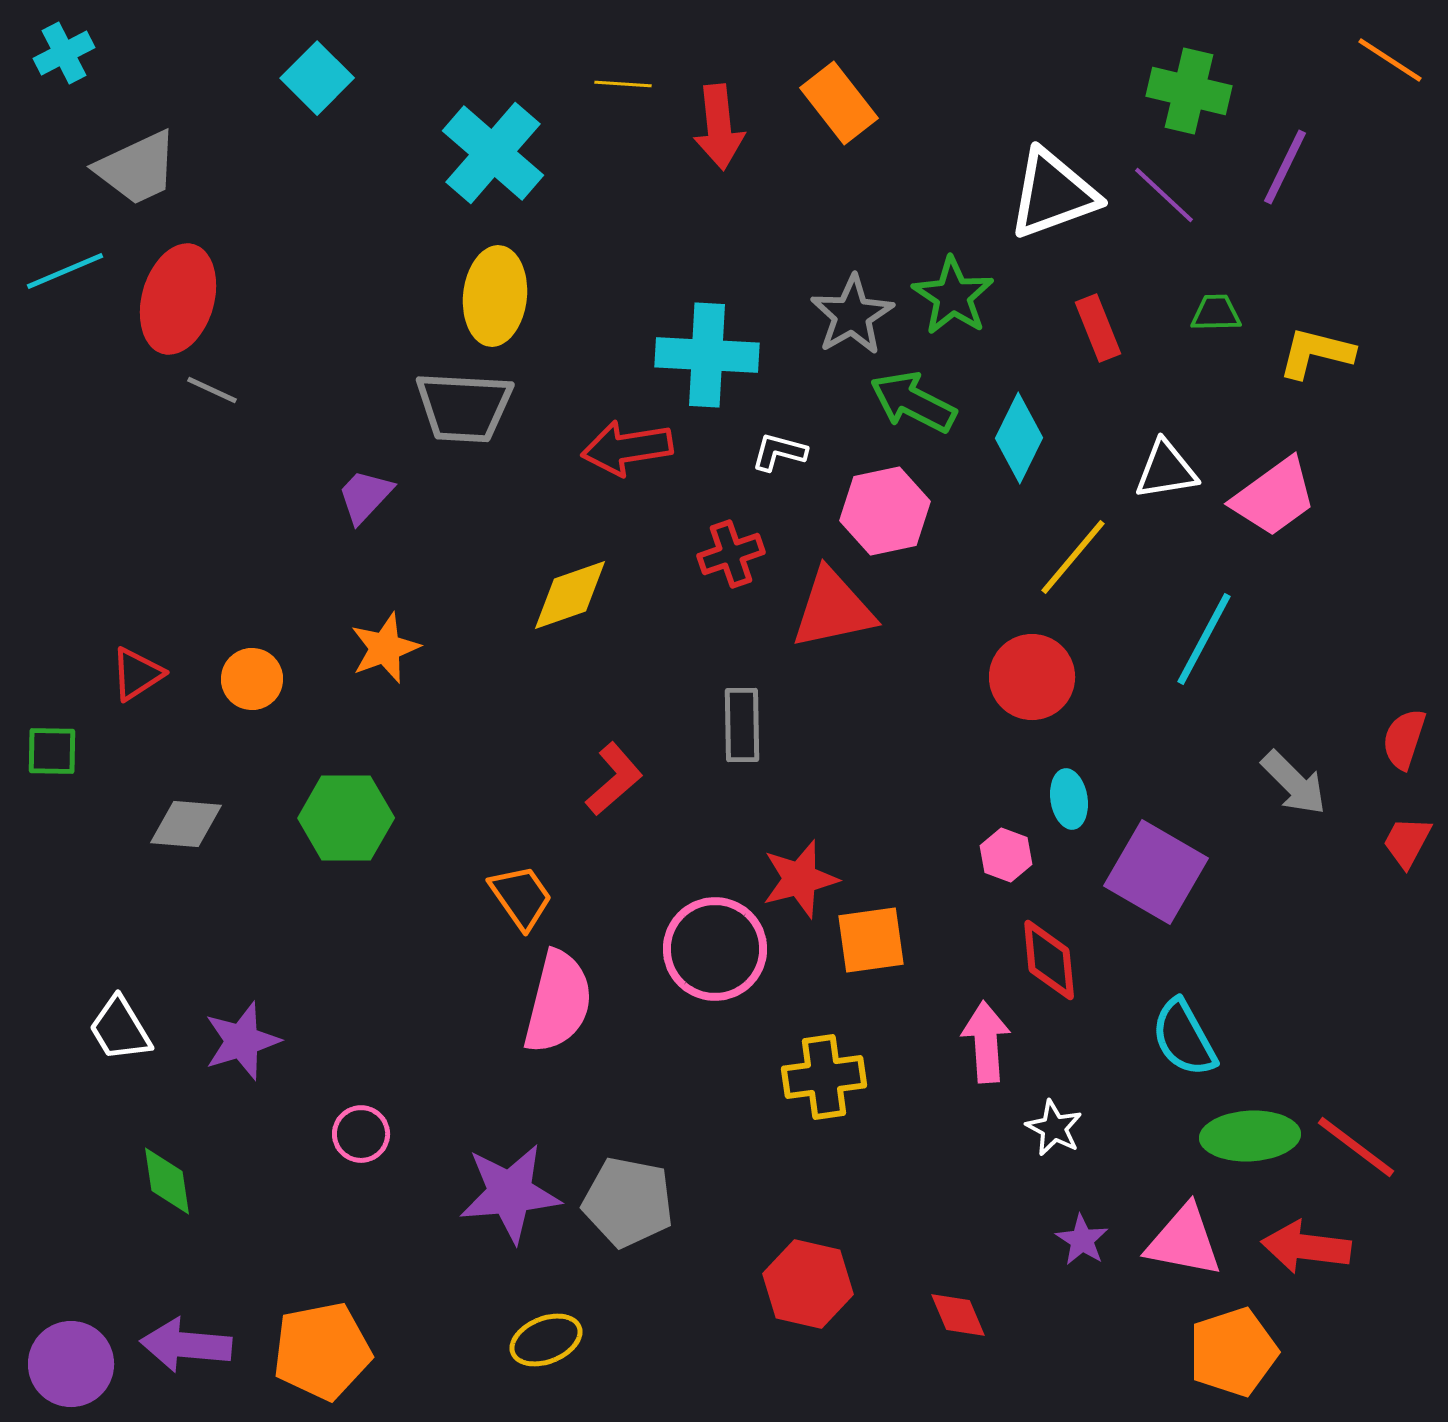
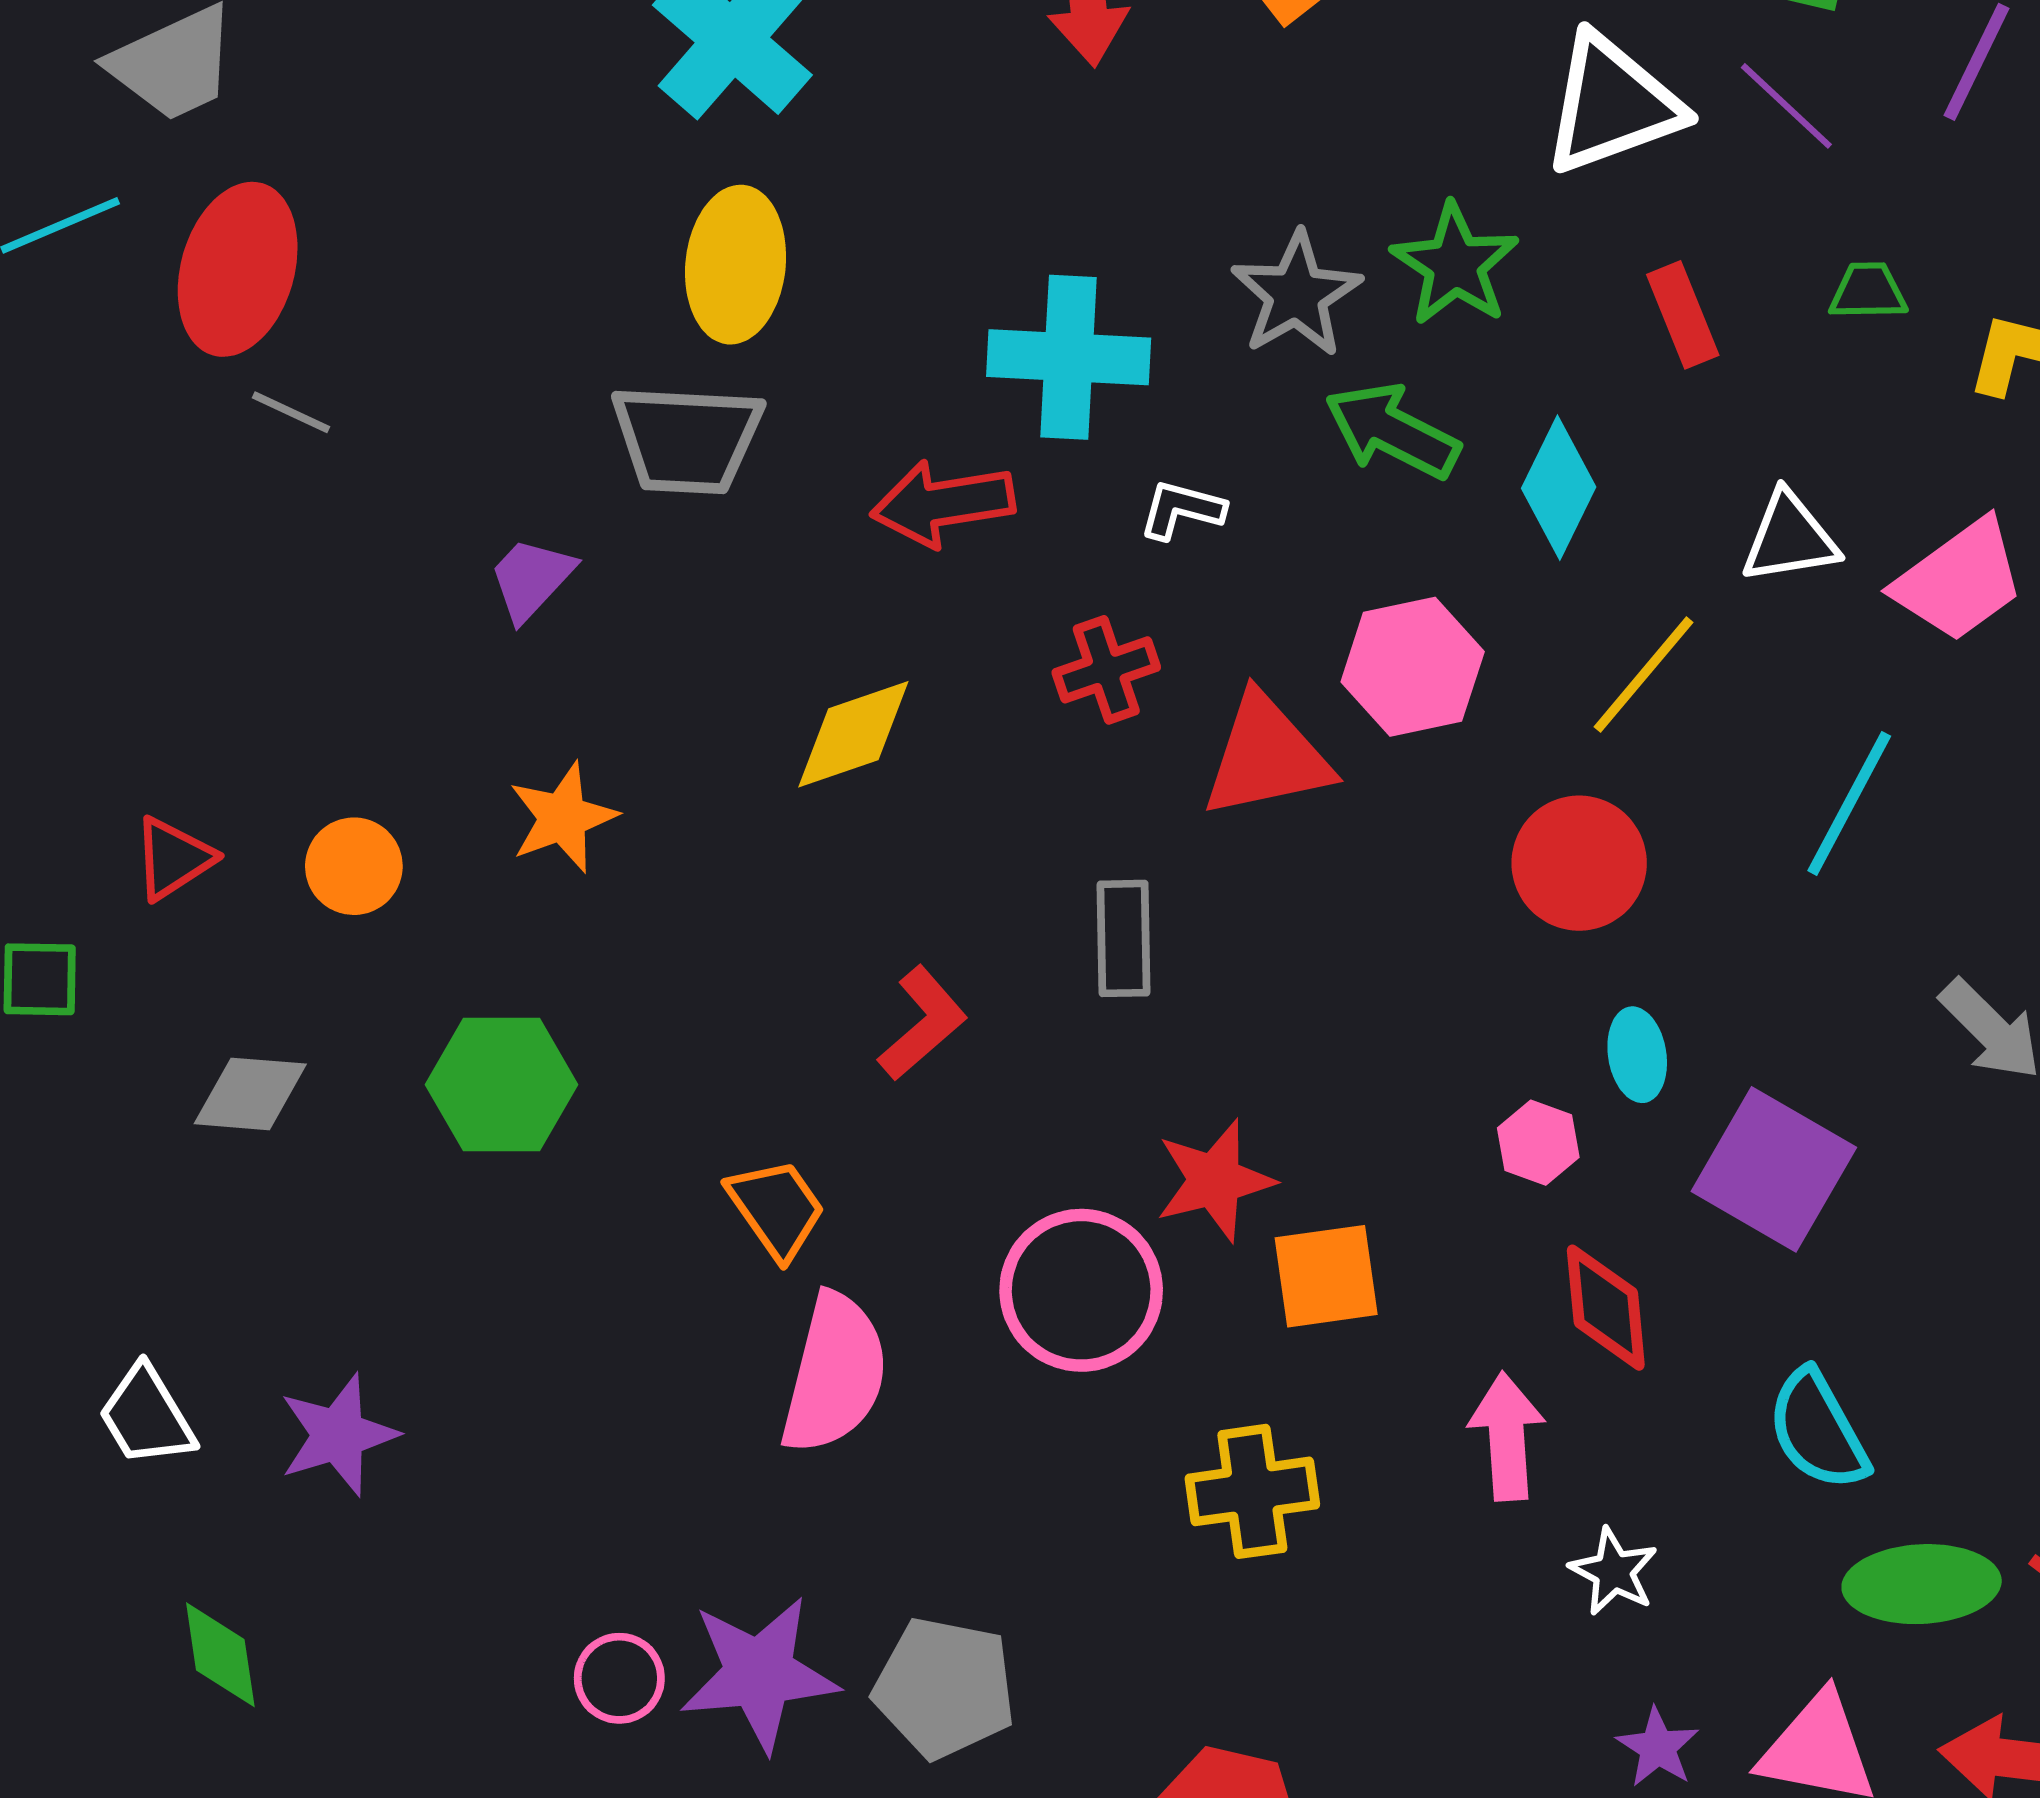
pink hexagon: (885, 511) -> (1413, 667), moved
pink circle: (361, 1134) -> (619, 1678), moved

